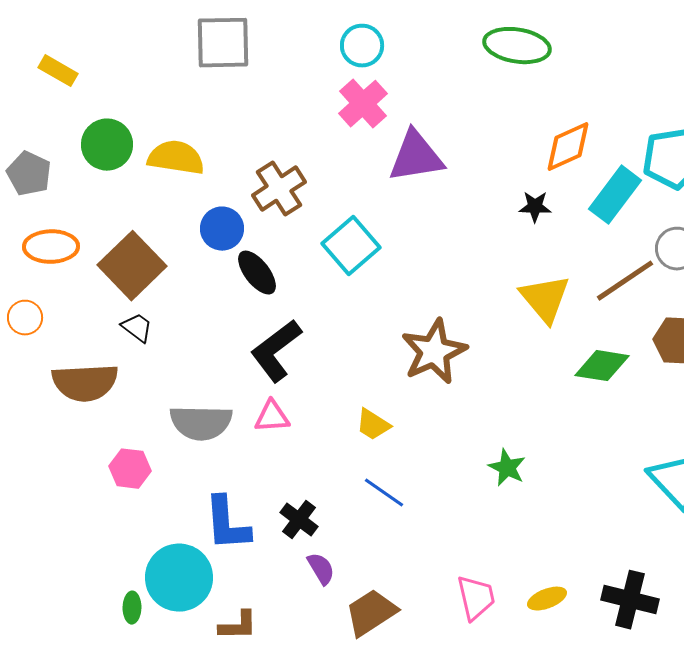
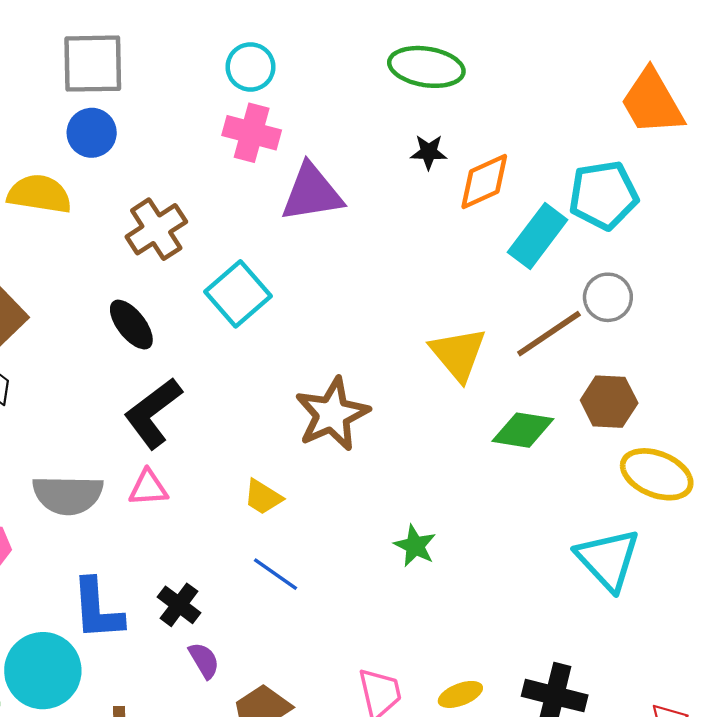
pink cross: (363, 104) -> (252, 133), turned -33
black star: (535, 207) -> (429, 152), moved
blue circle: (222, 229) -> (92, 133), moved

